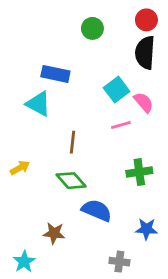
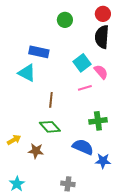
yellow arrow: (20, 168) -> (14, 140), moved
blue semicircle: (97, 210) -> (83, 147), moved
brown star: (54, 233) -> (36, 151), moved
gray cross: (119, 262) -> (68, 184), moved

